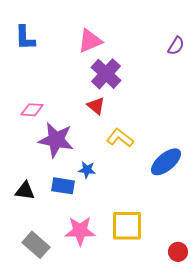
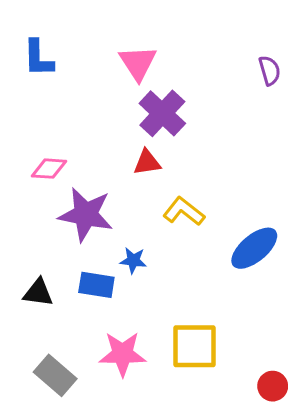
pink triangle: (90, 41) -> (138, 63), turned -40
purple semicircle: (176, 46) -> (270, 70), turned -48
red triangle: (96, 106) -> (147, 162), turned -48

